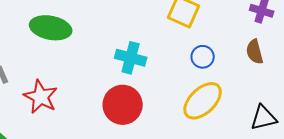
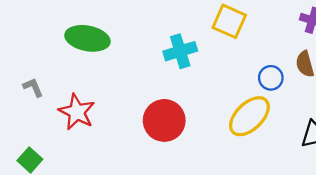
blue circle: (203, 57) -> (271, 78), moved
cyan cross: (131, 58) -> (180, 51), moved, turned -32

